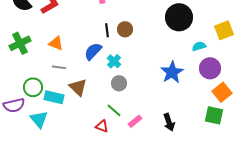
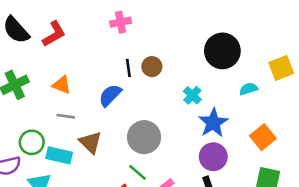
cyan cross: (114, 61) -> (192, 95), moved
purple circle: (210, 68) -> (213, 157), moved
gray circle: (119, 83) -> (144, 137), size x1.6
orange square: (222, 92) -> (263, 137), moved

